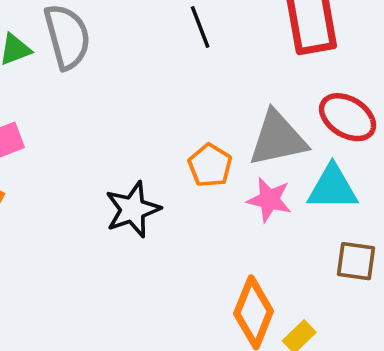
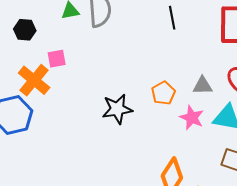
gray triangle: (278, 139) -> (203, 86), size x0.6

